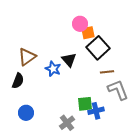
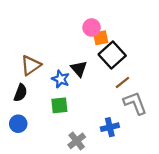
brown line: (107, 72) -> (122, 82), turned -32
green square: (85, 104) -> (59, 105), moved
blue circle: (26, 113) -> (18, 124), moved

